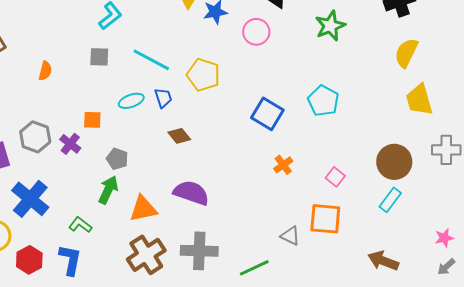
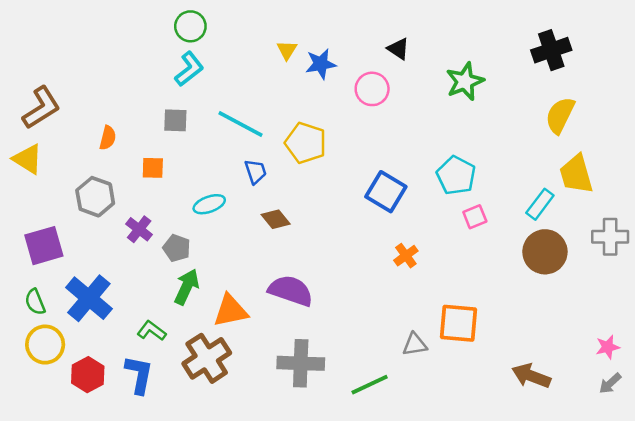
cyan ellipse: (131, 101) -> (209, 204), moved
orange square: (92, 120) -> (153, 168), moved
gray hexagon: (35, 137) -> (95, 197), moved
gray pentagon: (117, 159) -> (177, 248), moved
pink square: (335, 177) -> (475, 217), moved, turned 30
cyan rectangle: (390, 200) -> (540, 204), moved
gray triangle: (290, 236) -> (415, 345), turned -35
brown cross: (146, 255) -> (207, 358), moved

